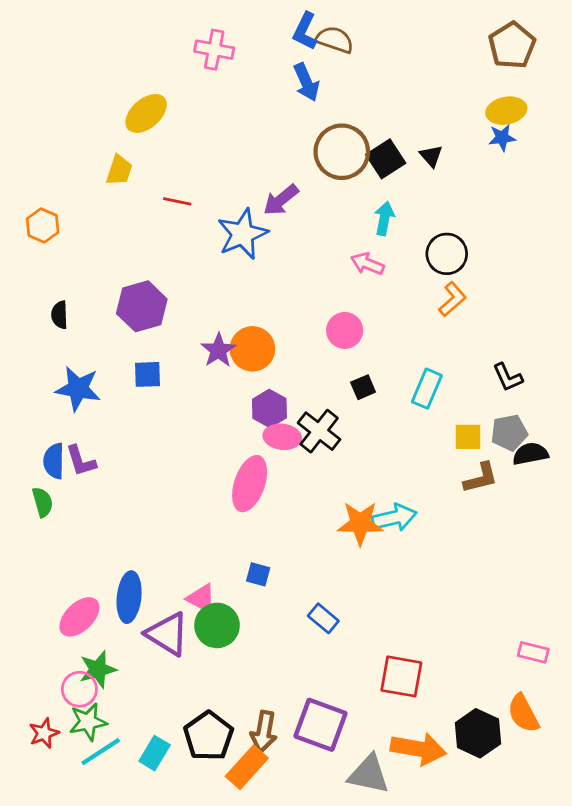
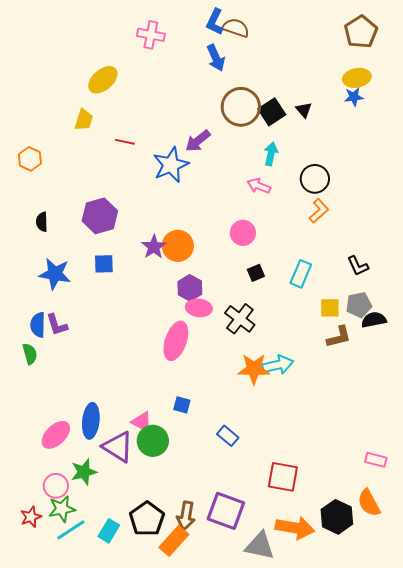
black cross: (319, 431) -> (240, 319), moved
green star: (98, 669) -> (84, 472), moved

